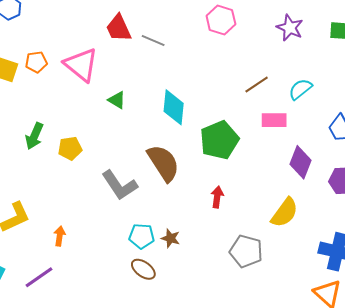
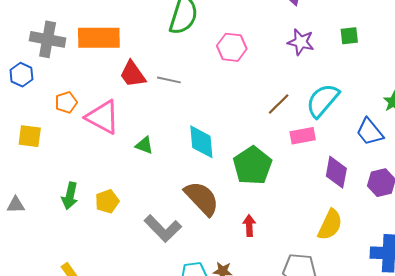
orange pentagon: (36, 62) -> (66, 102), moved
cyan semicircle: (300, 89) -> (323, 100), size x1.5
red arrow: (217, 197) -> (249, 226), moved

